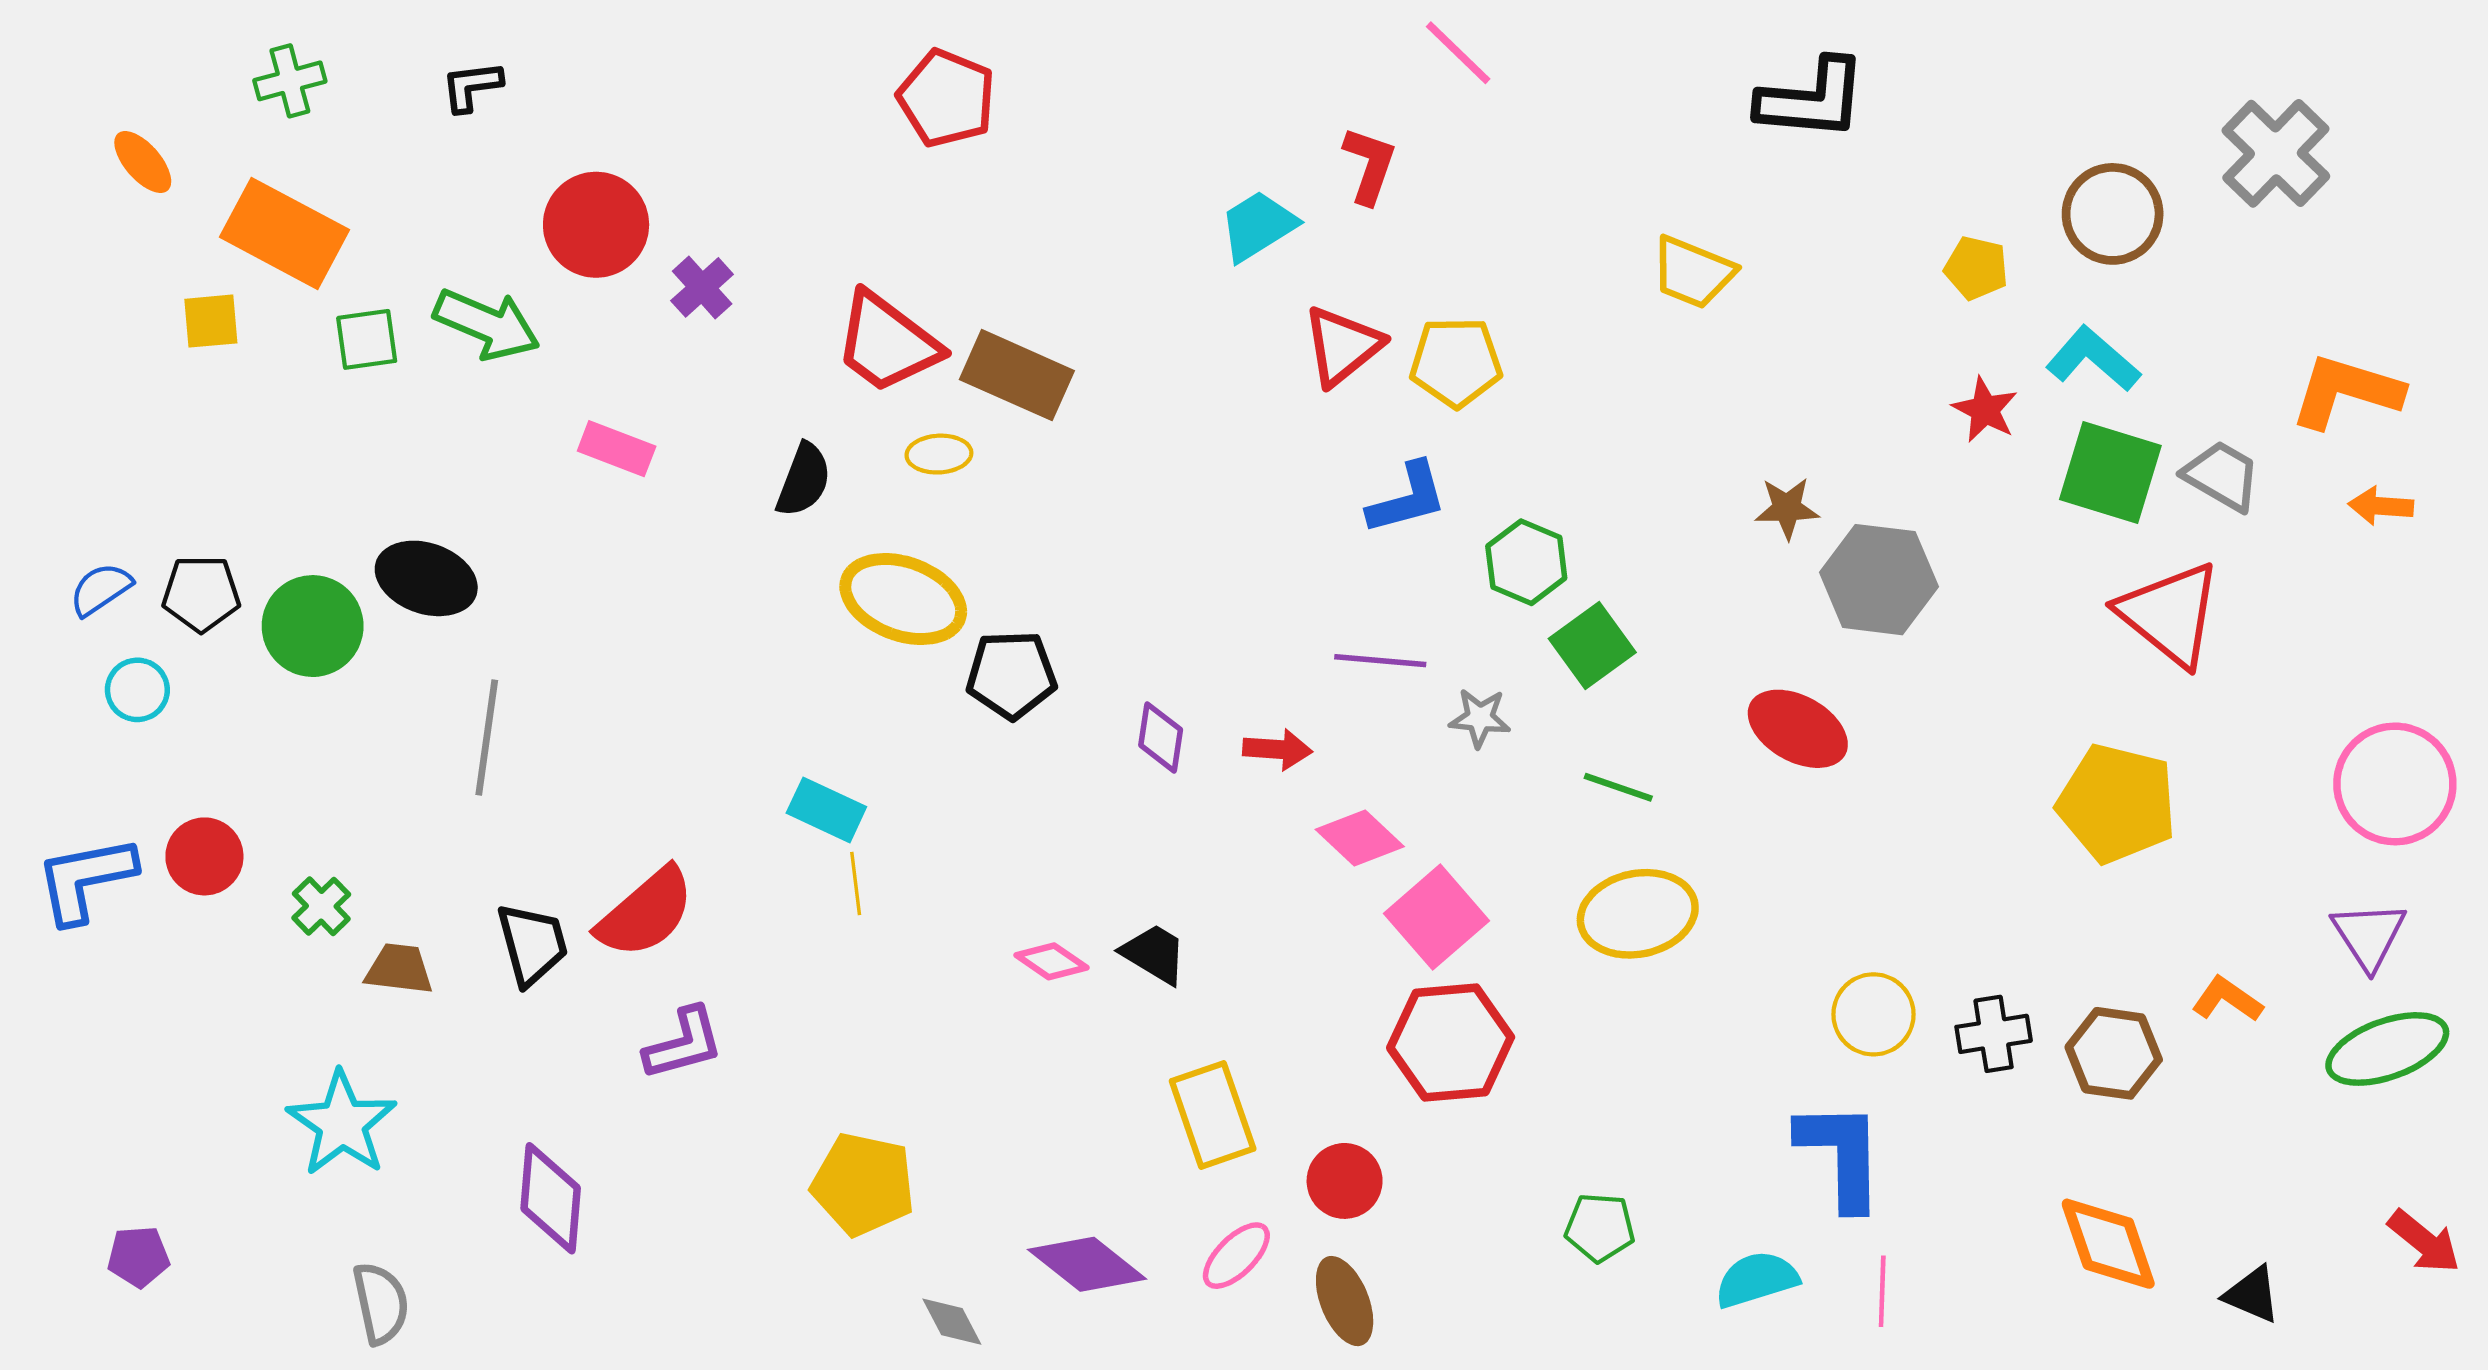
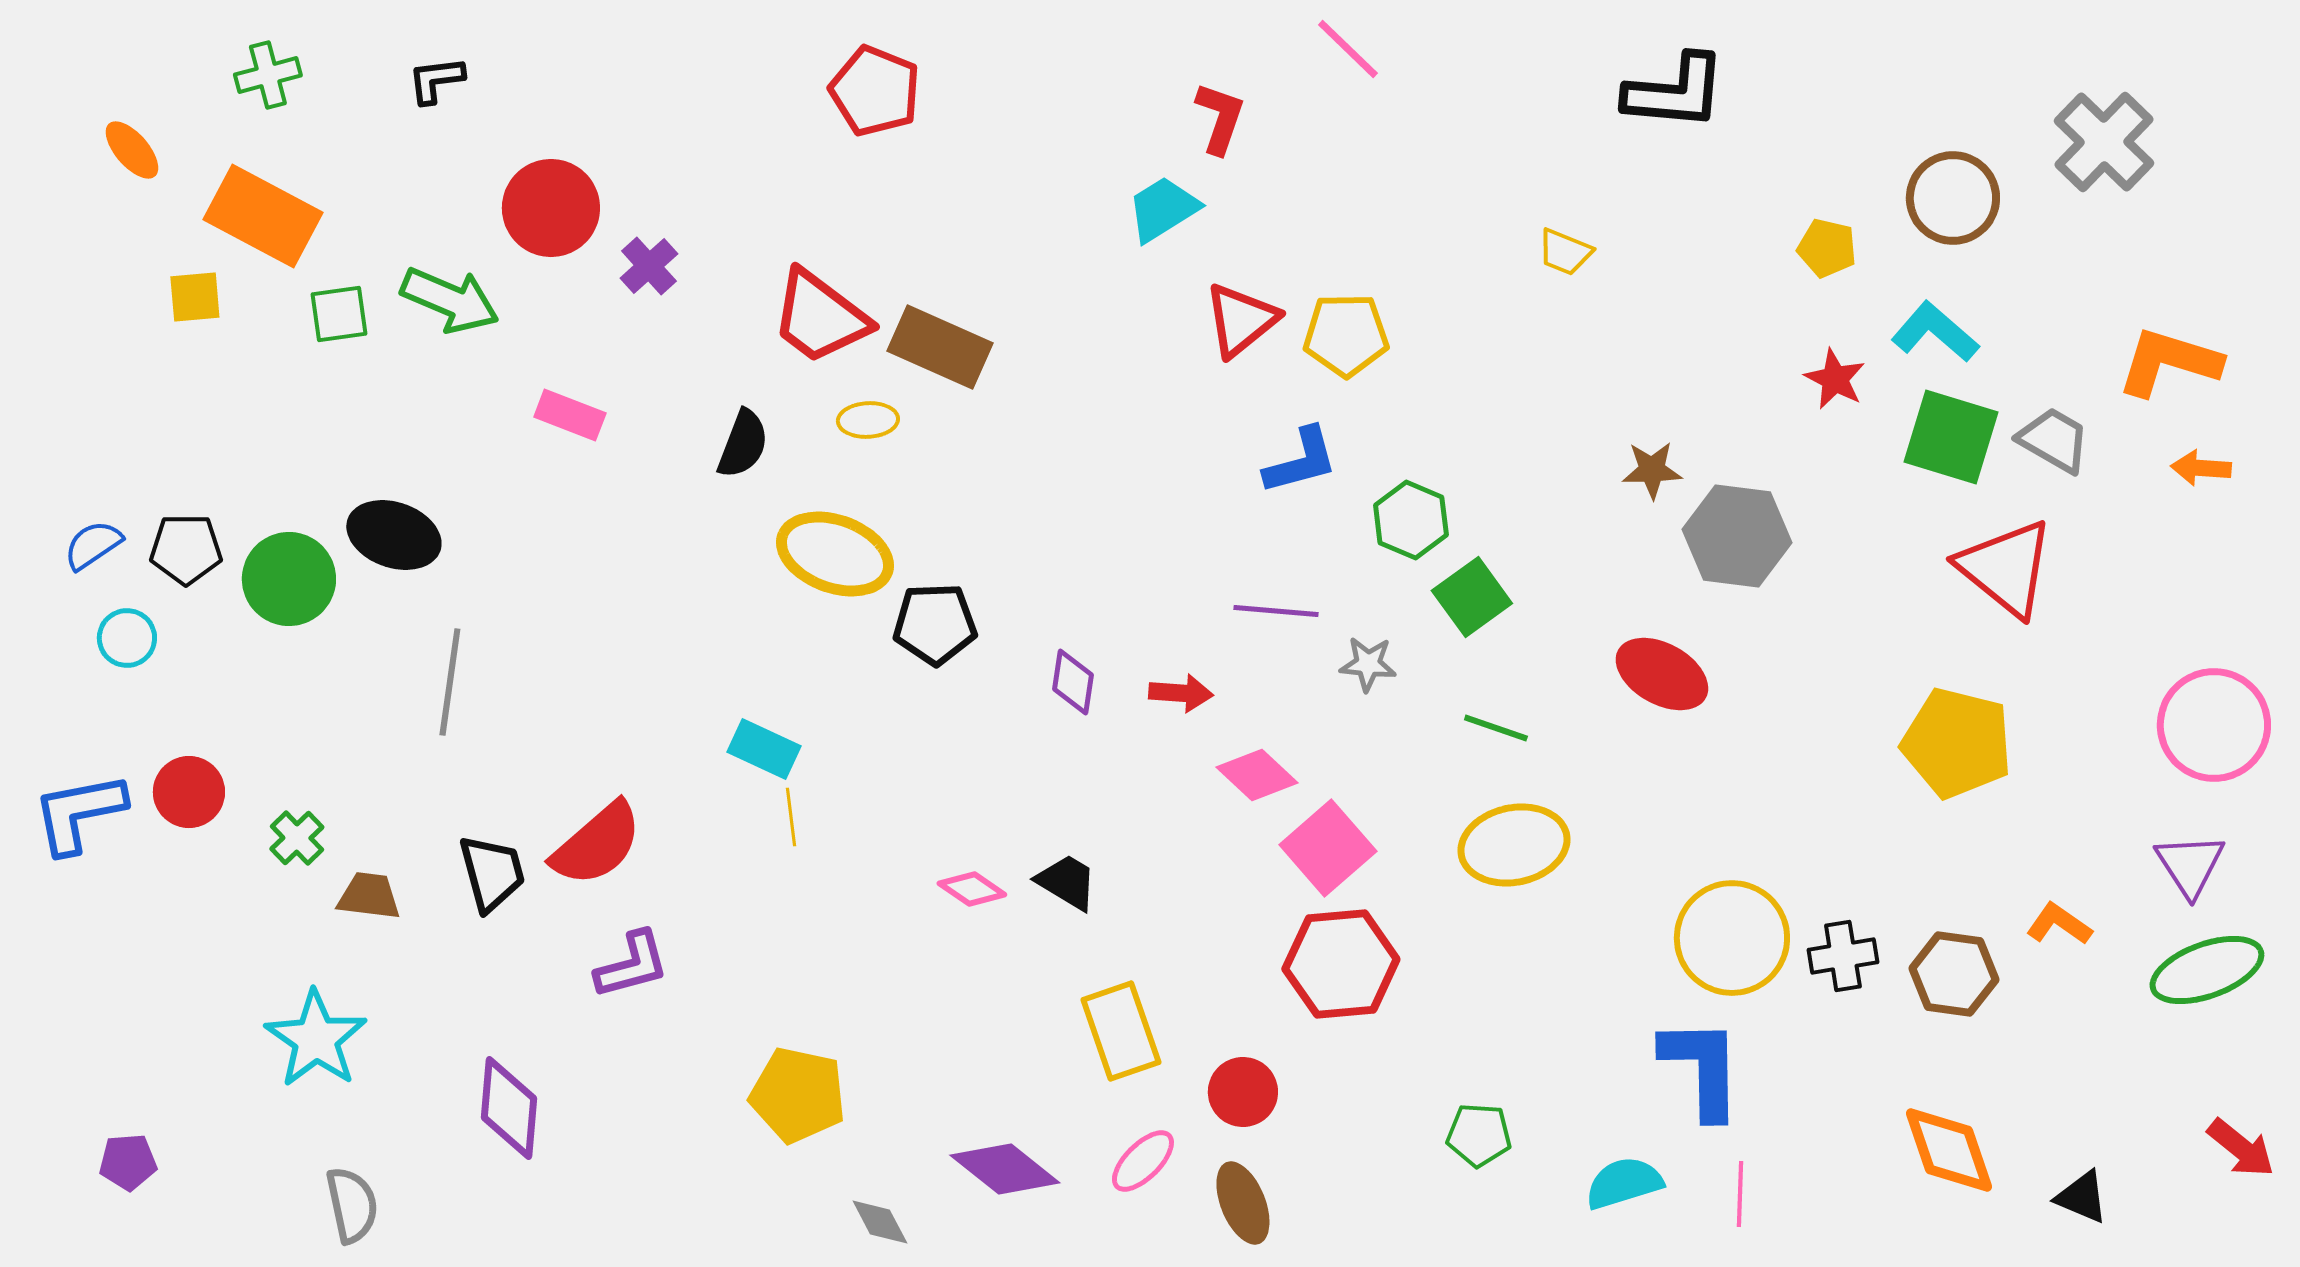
red L-shape: (1369, 165) -> (1220, 118), moved
yellow trapezoid: (1693, 272) -> (1565, 252), size x0.7
yellow circle: (1874, 1014) -> (1732, 938), size x1.5

